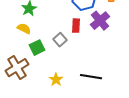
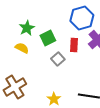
green square: (37, 48) -> (48, 38), moved

